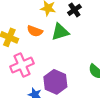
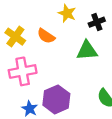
green triangle: (60, 32) -> (87, 51), moved

